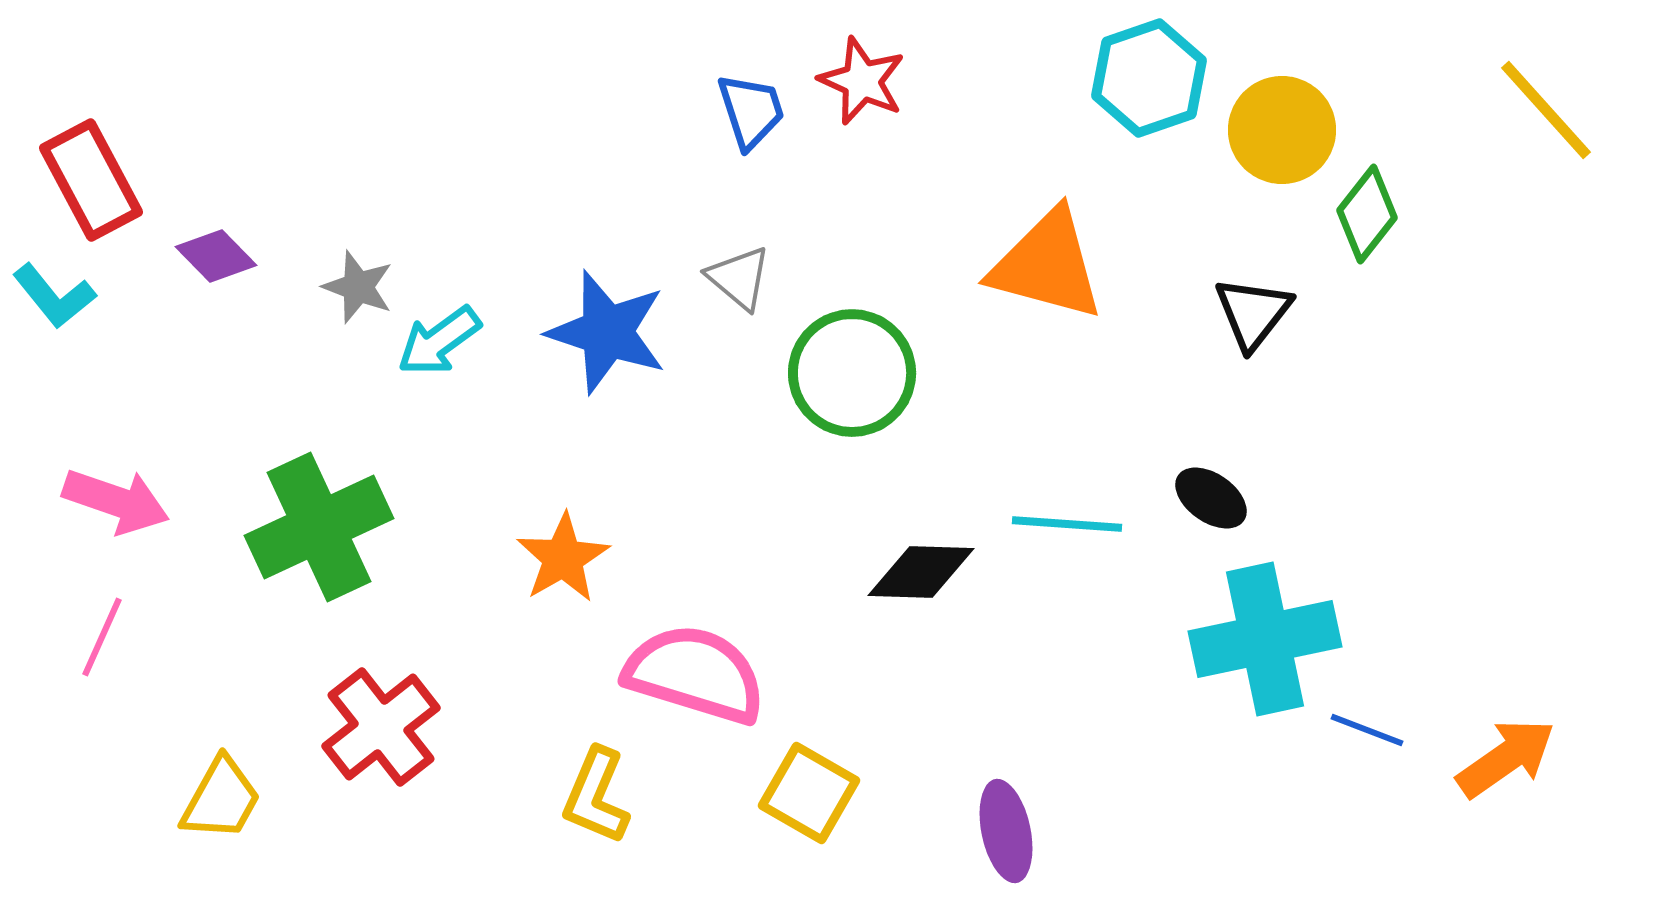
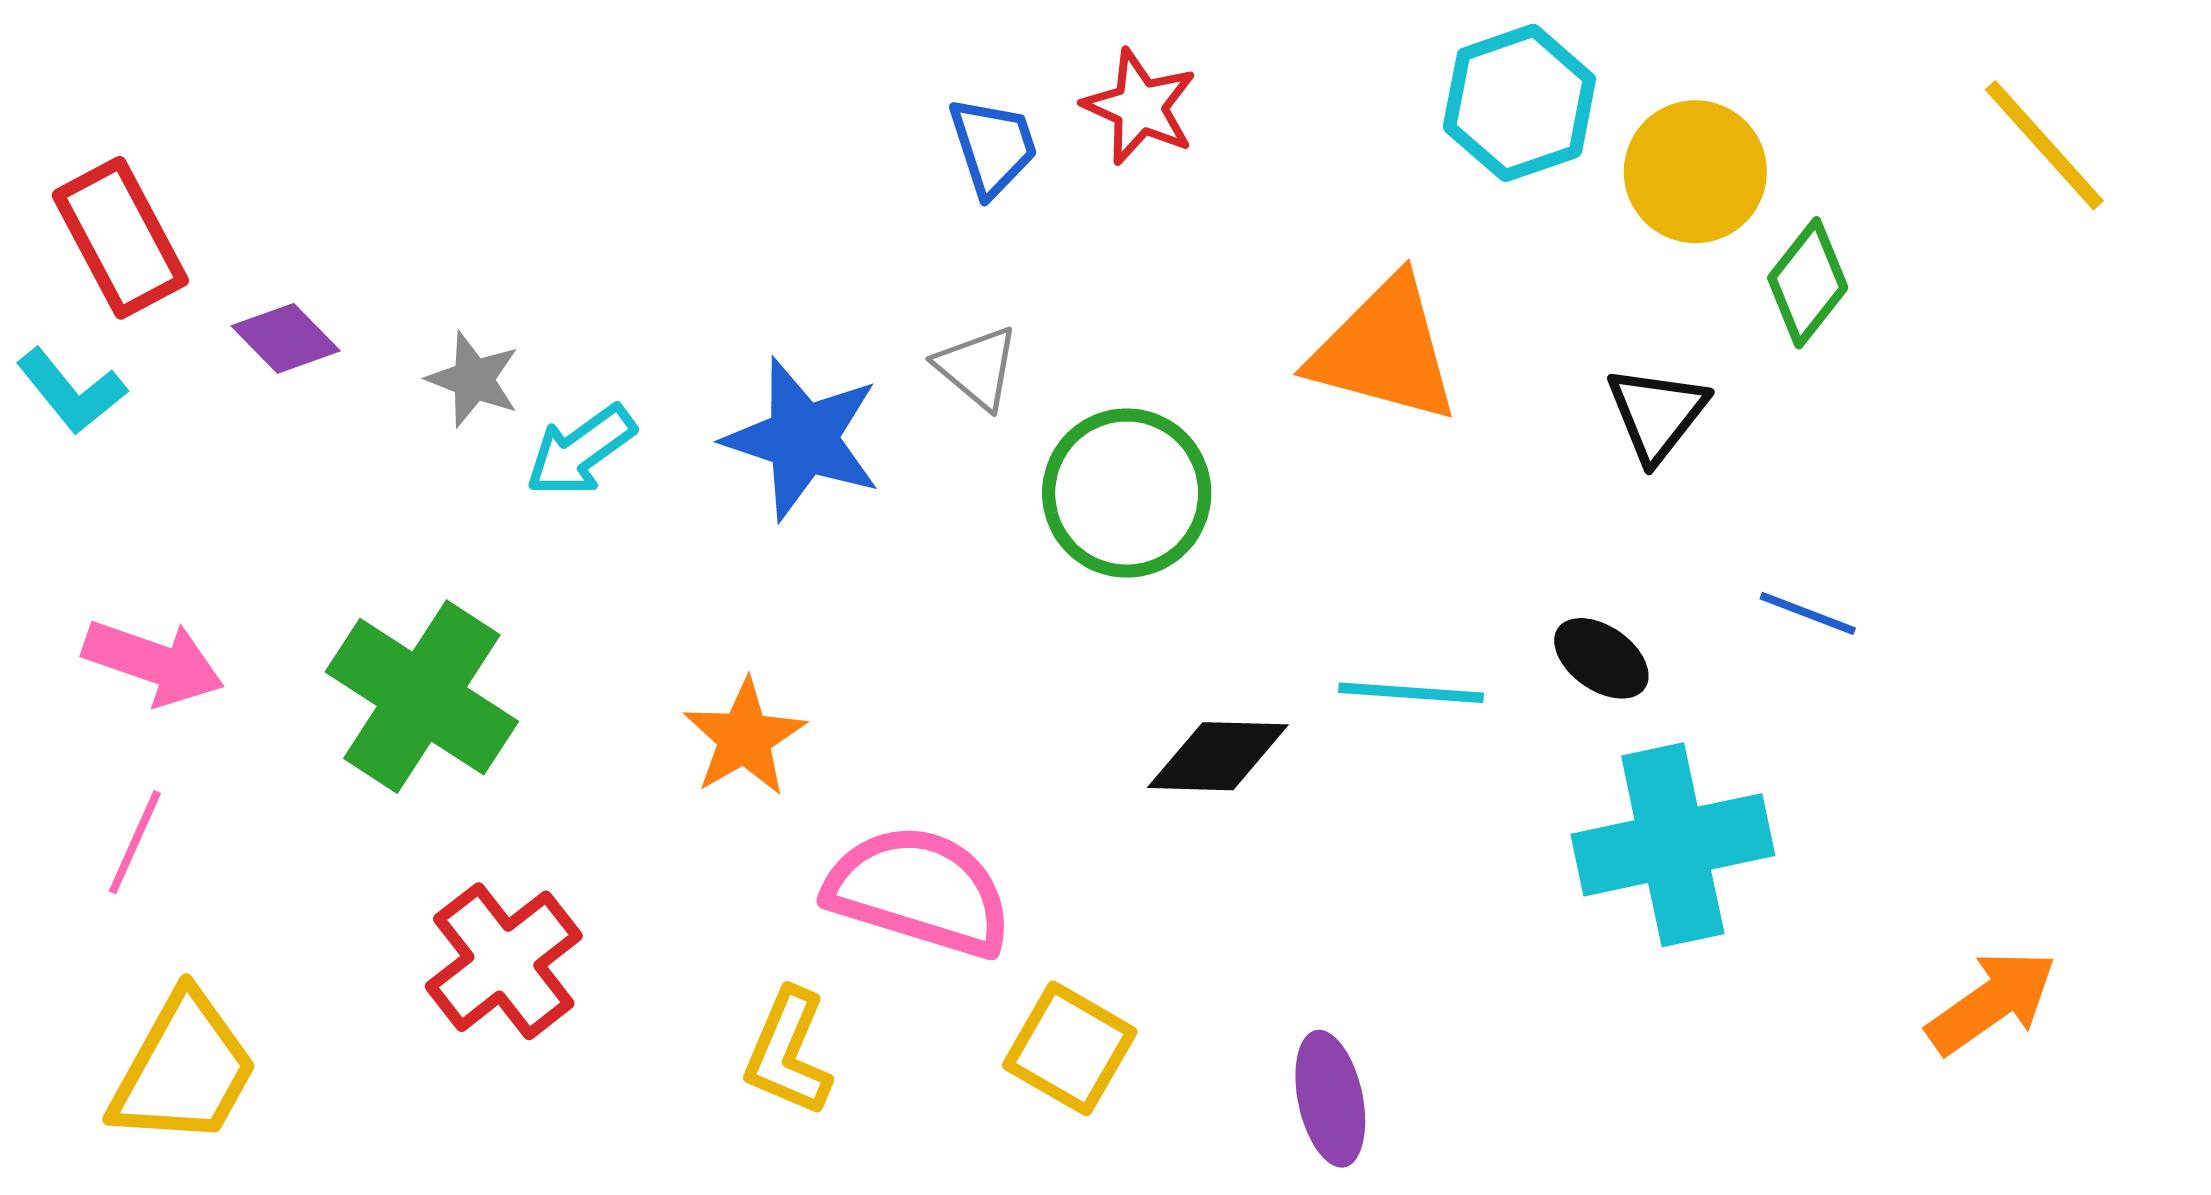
green cross: (319, 527) -> (422, 697), turned -32
blue line: (1367, 730) -> (1808, 613), moved
yellow trapezoid: (221, 799) -> (184, 1070), moved, size x1.4

